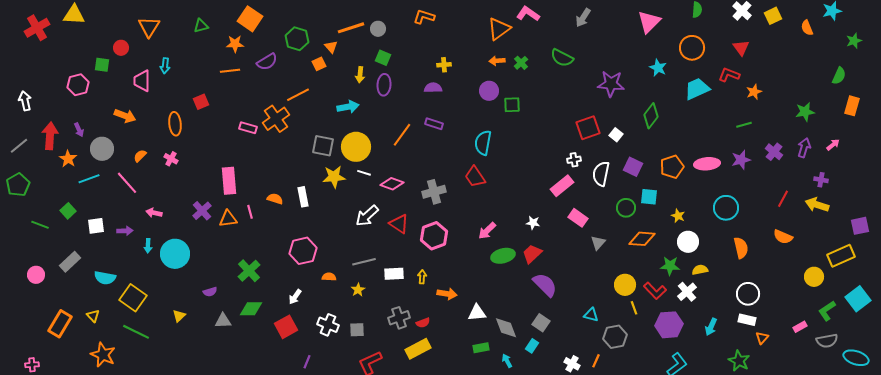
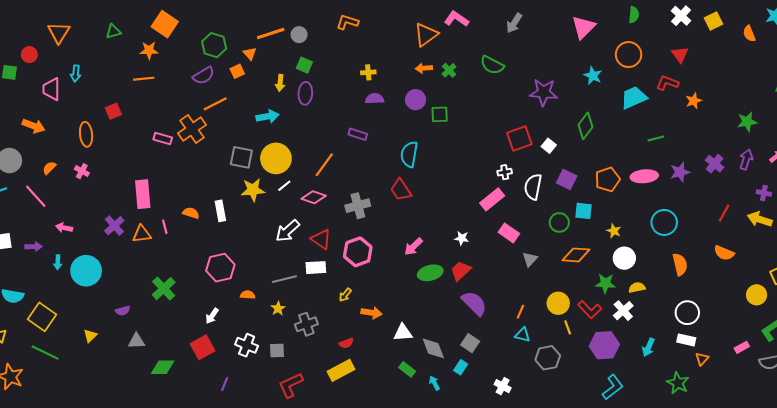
purple semicircle: (267, 62) -> (204, 76), moved
purple semicircle: (433, 88) -> (375, 99), moved
green line: (744, 125) -> (656, 139), moved
orange line: (402, 135) -> (324, 165), moved
white line: (364, 173) -> (284, 186), turned -56
white rectangle: (394, 274) -> (316, 268), moved
yellow arrow: (422, 277) -> (345, 295), turned -144
green diamond: (251, 309) -> (163, 367), moved
gray cross: (399, 318) -> (306, 324), moved
green rectangle: (481, 348) -> (407, 369), turned 49
orange line: (596, 361) -> (520, 312), moved

